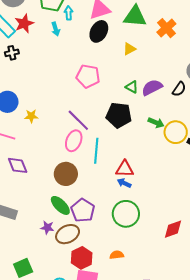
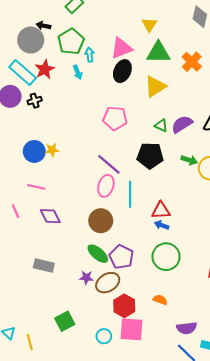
yellow triangle: (129, 49) -> (155, 86), size x1.6
yellow star: (31, 116) -> (52, 150), moved
orange semicircle: (117, 255) -> (160, 300), turned 32

